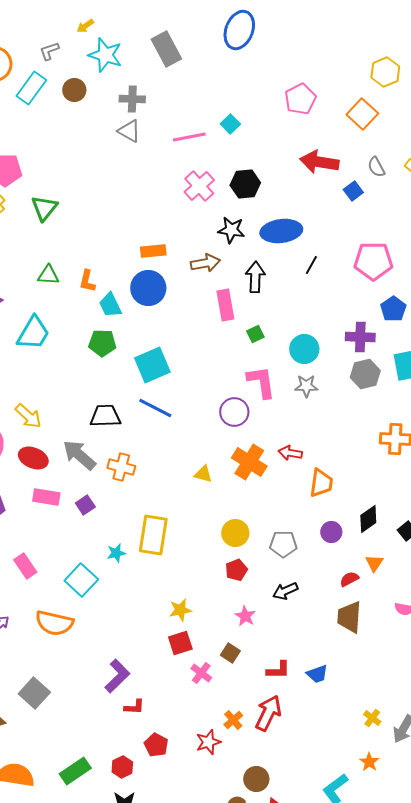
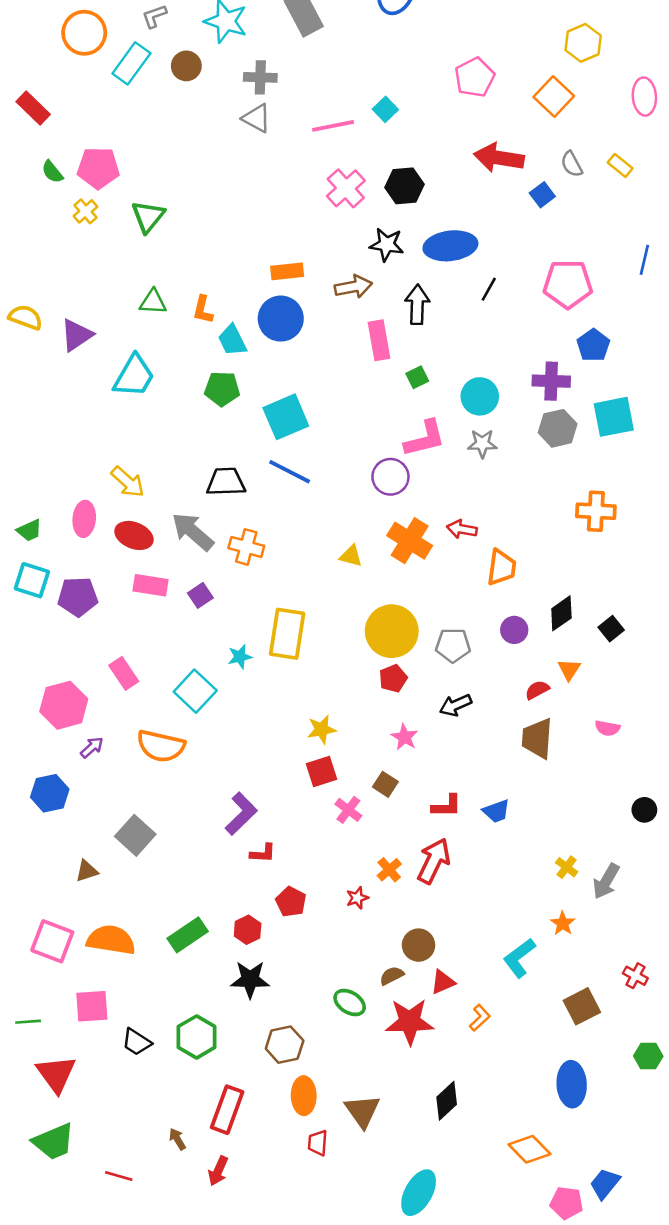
pink L-shape: (261, 382) -> (425, 439), turned 84
yellow circle: (235, 533) -> (392, 631), size x1.5
red star: (208, 742) -> (357, 898), size x0.7

